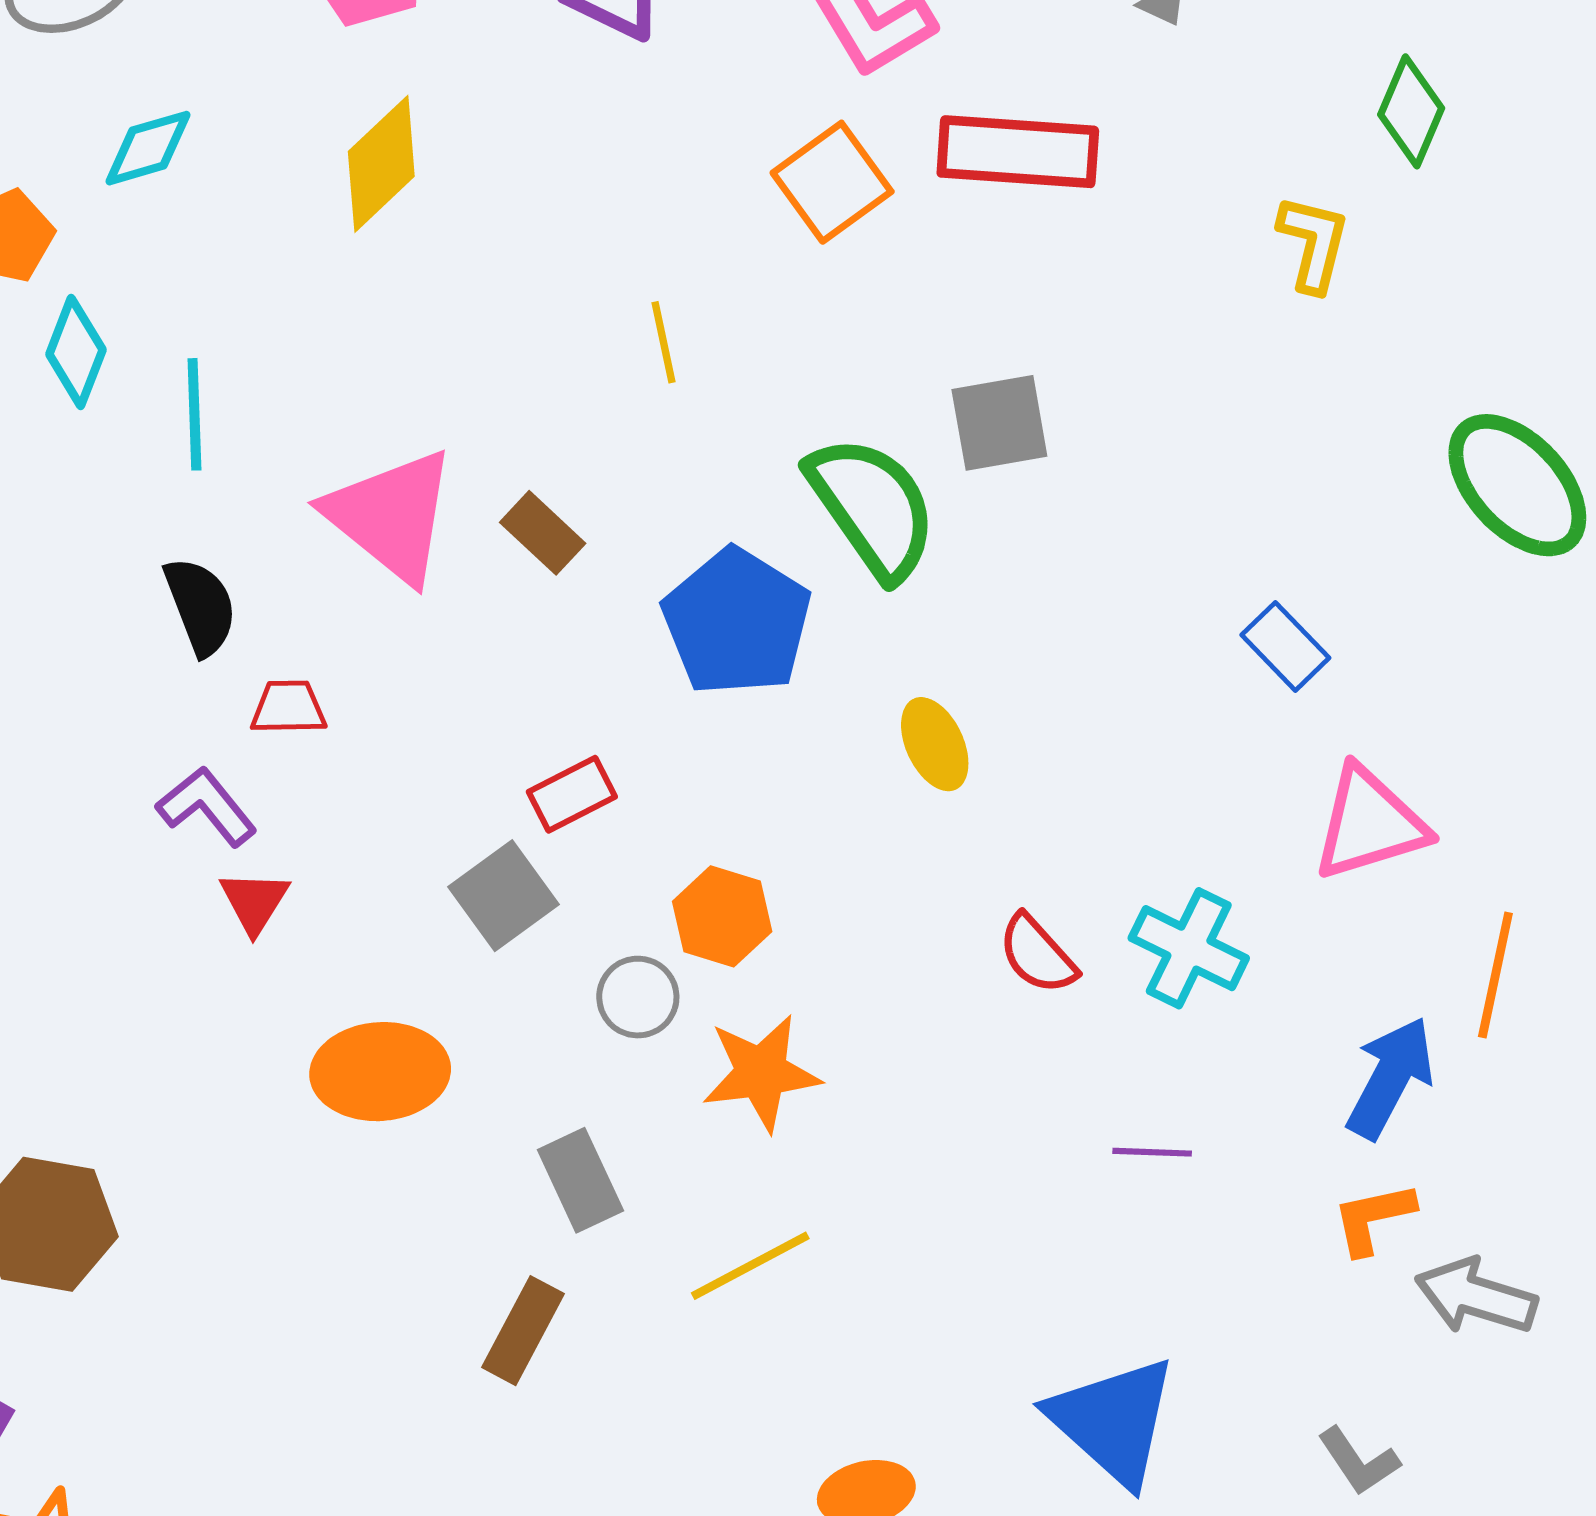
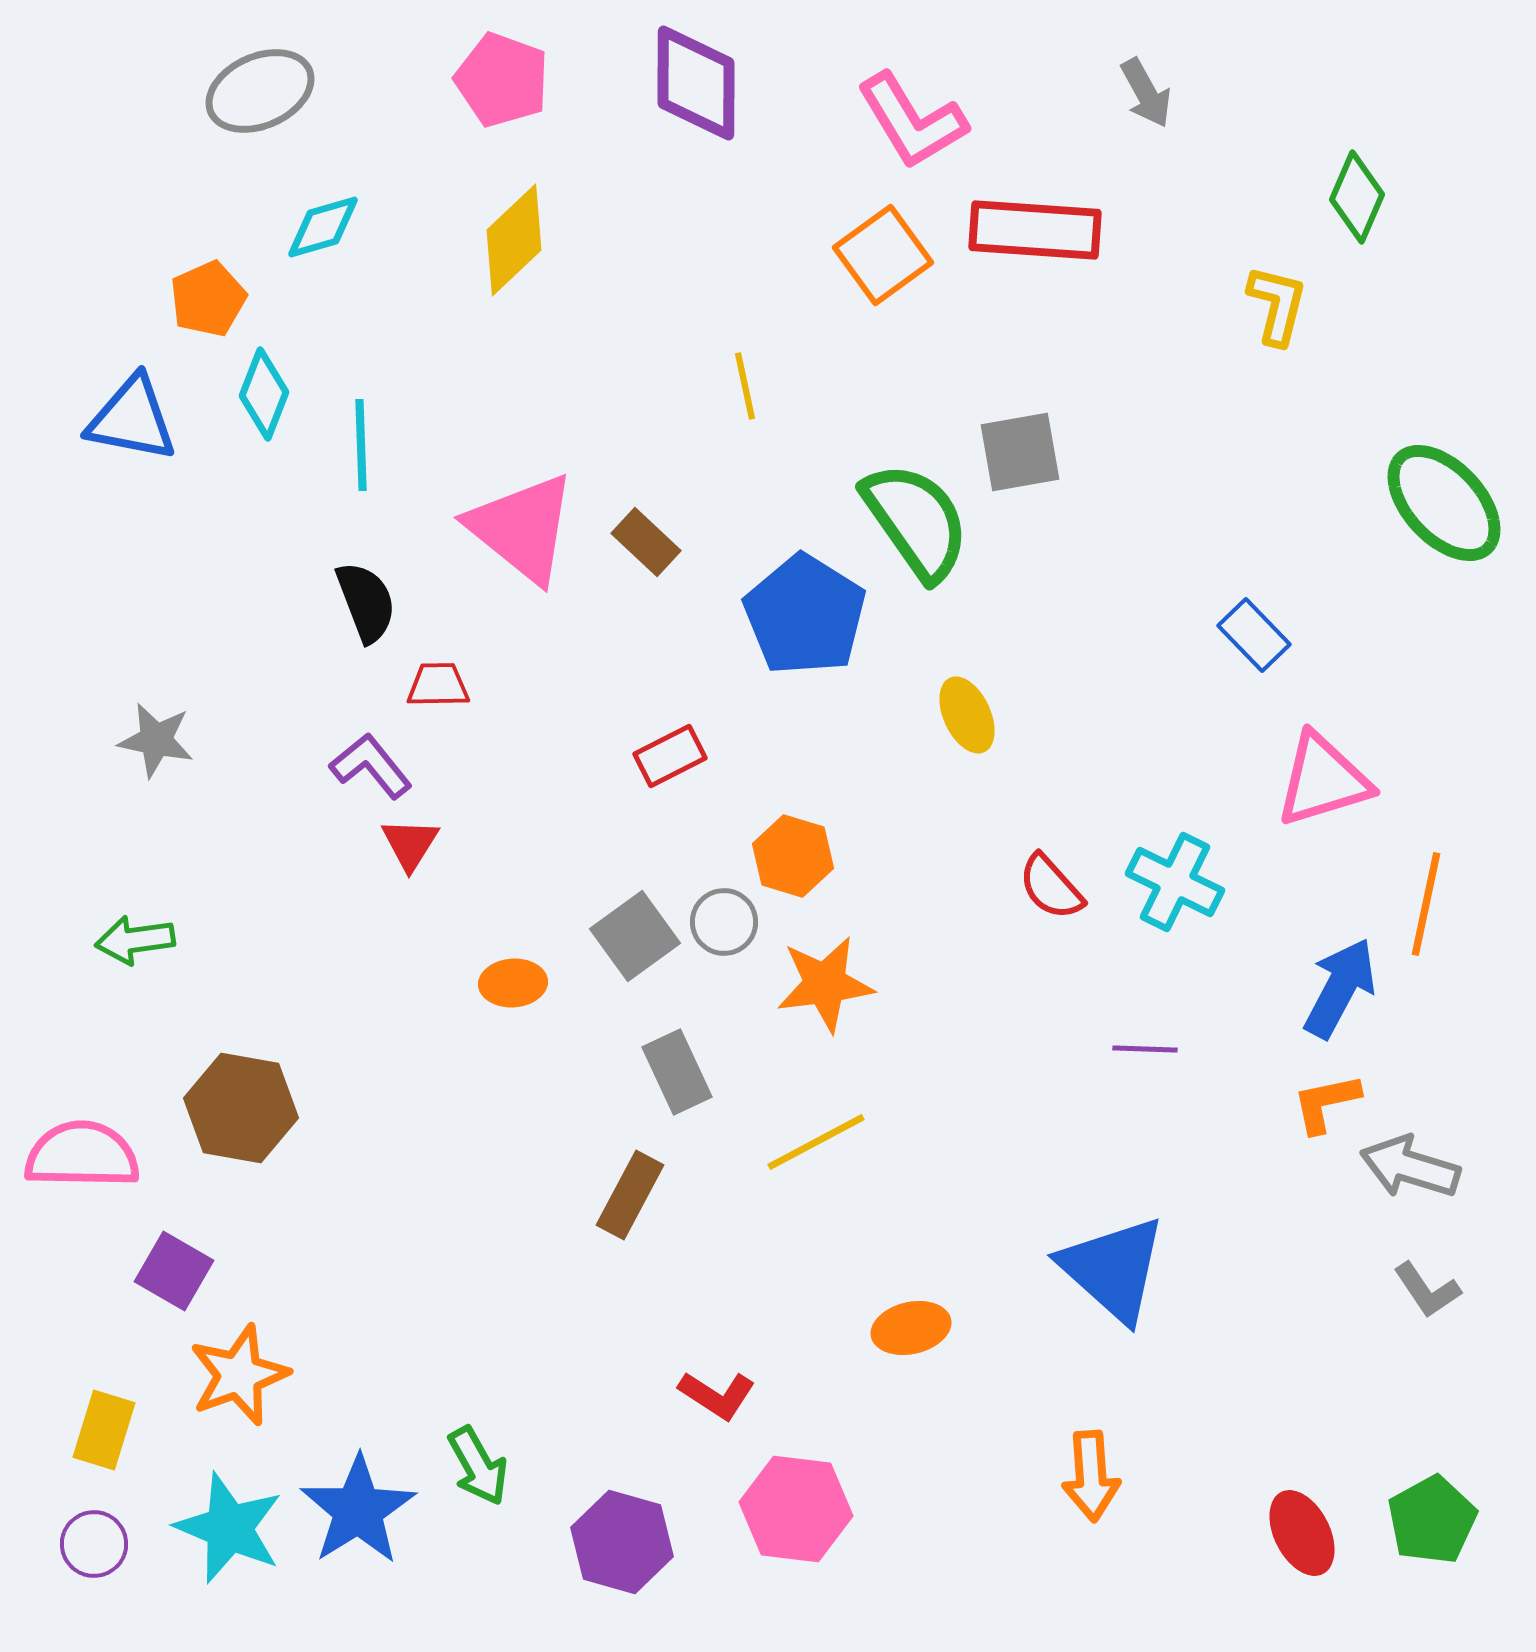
gray square: (503, 896) -> (635, 936), moved
orange ellipse: (380, 1072) -> (513, 983), size x0.6
gray L-shape: (1359, 1461) -> (1427, 1290), moved

